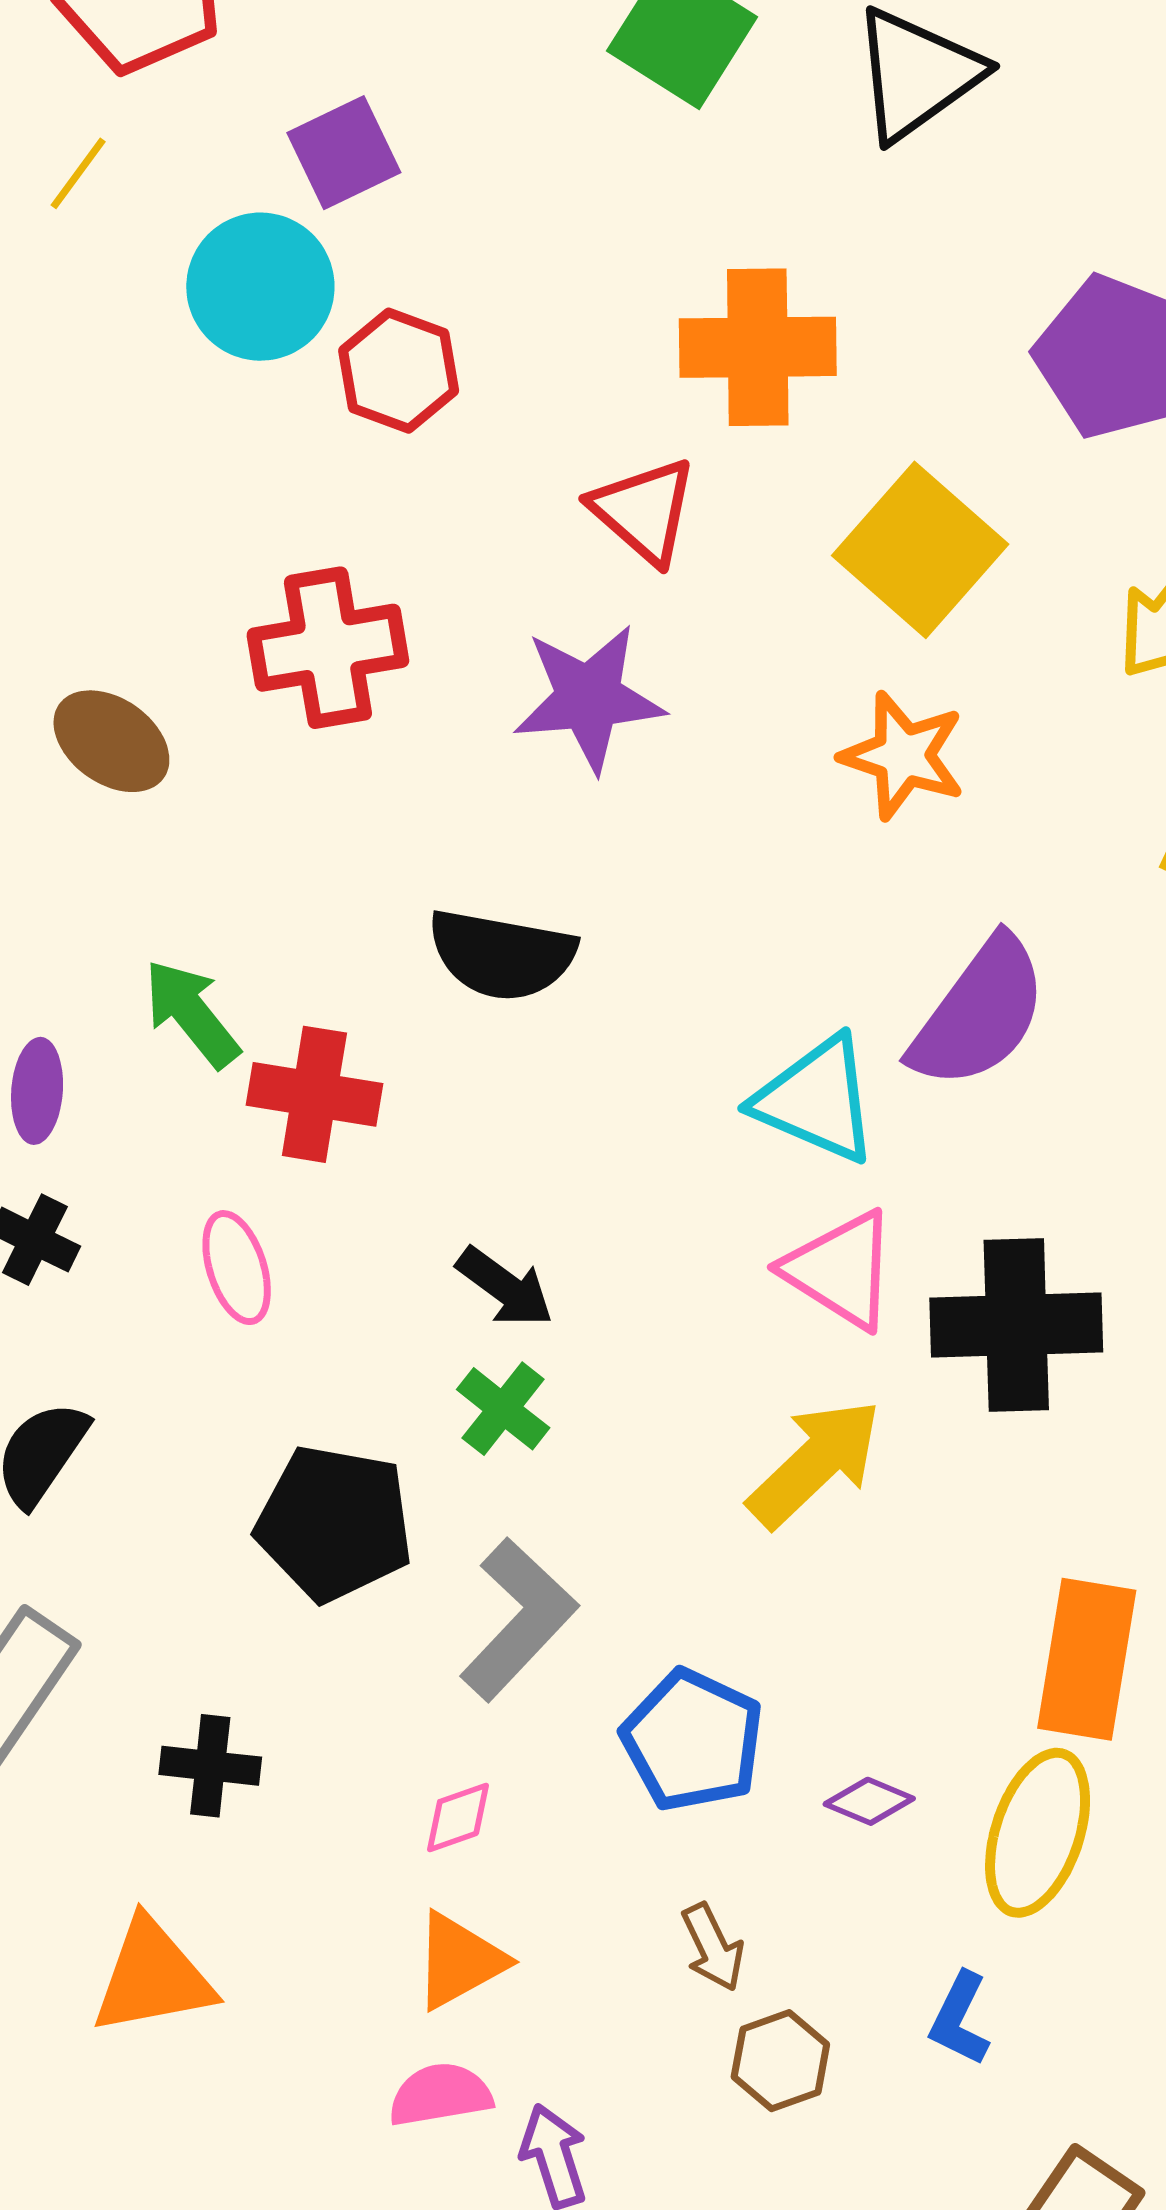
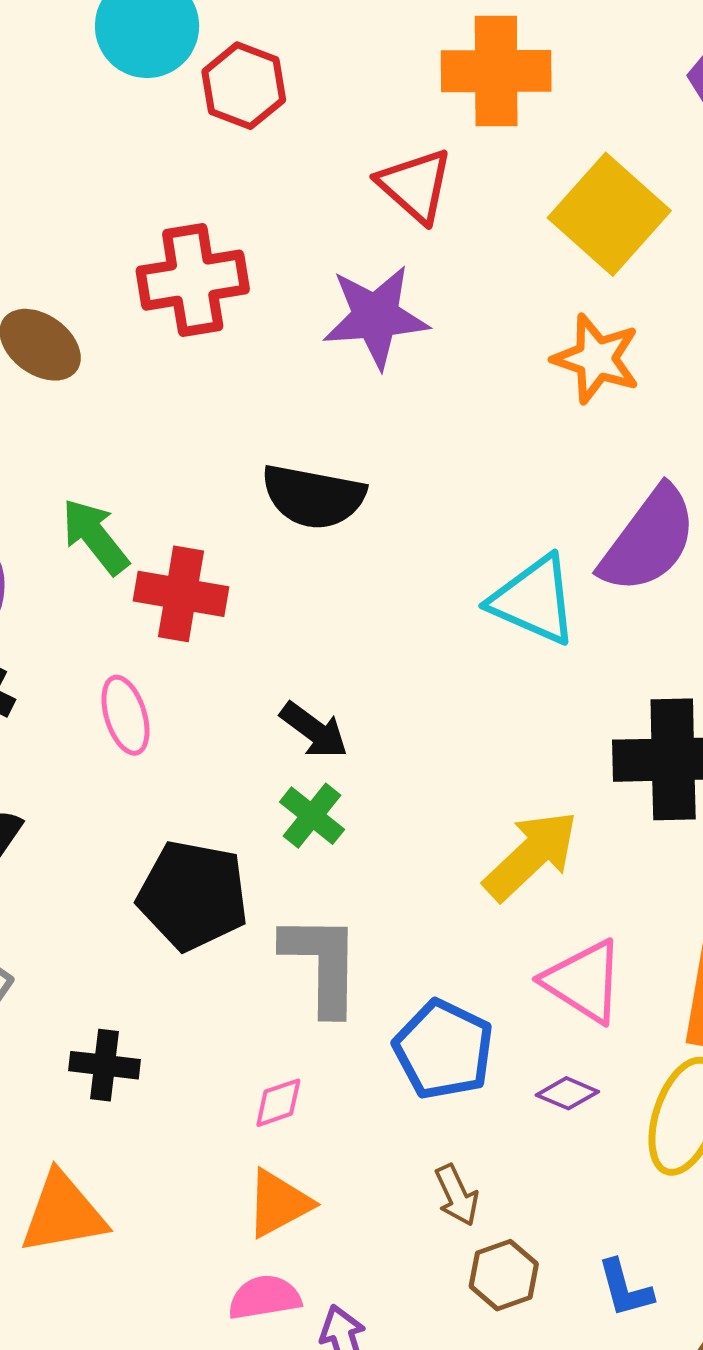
pink triangle: (841, 1270) -> (584, 981), moved
gray L-shape: (518, 1619) -> (322, 964), turned -43
blue L-shape: (960, 2019) -> (625, 1288), moved, turned -42

